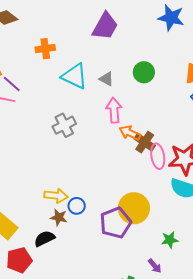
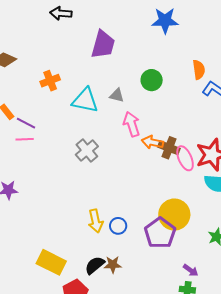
yellow arrow: (56, 196) -> (96, 221), turned 85
brown star: (59, 217) -> (113, 265), moved
purple arrow: (155, 266) -> (191, 270), moved

